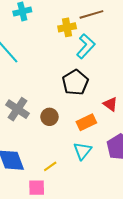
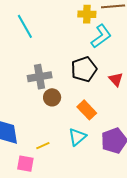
red triangle: (110, 104) -> (116, 79), moved
gray cross: (17, 109) -> (40, 77), moved, turned 35
orange rectangle: (86, 122) -> (87, 110), turned 60

